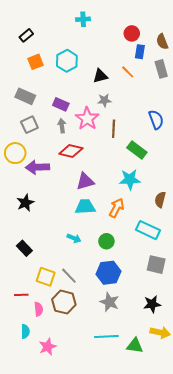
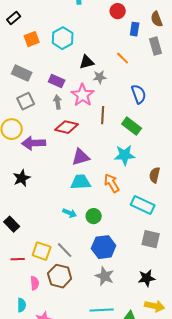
red circle: (132, 33) -> (118, 11), moved
black rectangle: (26, 35) -> (14, 18), moved
orange line: (128, 72) -> (123, 58), moved
black triangle: (100, 76) -> (87, 62), moved
blue semicircle: (156, 120) -> (139, 94), moved
brown line: (114, 129) -> (103, 115), moved
orange arrow: (117, 208) -> (112, 183), turned -60
green circle: (106, 241) -> (94, 216), moved
black rectangle: (24, 248) -> (12, 224), moved
red line: (21, 295) -> (18, 259), moved

